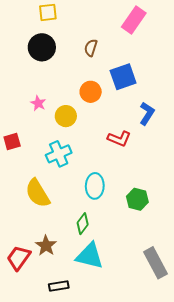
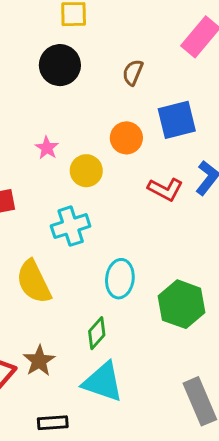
red L-shape: (119, 139) -> (165, 189), moved
green hexagon: (137, 199) -> (182, 304), size x1.4

